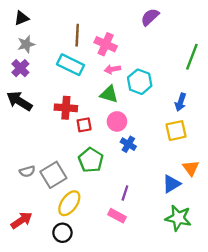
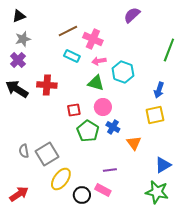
brown line: (77, 35) -> (68, 31), turned 60
cyan rectangle: (70, 65) -> (72, 56), moved, size x0.7
red cross: (66, 108) -> (47, 85), moved
green pentagon: (91, 160) -> (88, 131), moved
orange triangle: (191, 168) -> (134, 143), moved
gray semicircle: (27, 171) -> (24, 151), turned 96
blue triangle: (171, 184) -> (163, 165), moved
purple line: (125, 193) -> (110, 170), turned 64
black circle: (62, 233) -> (82, 195), moved

